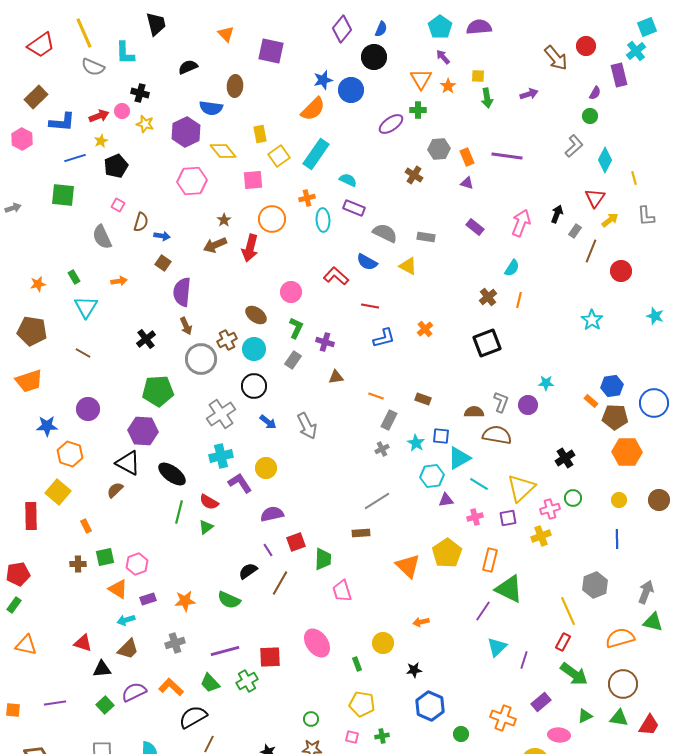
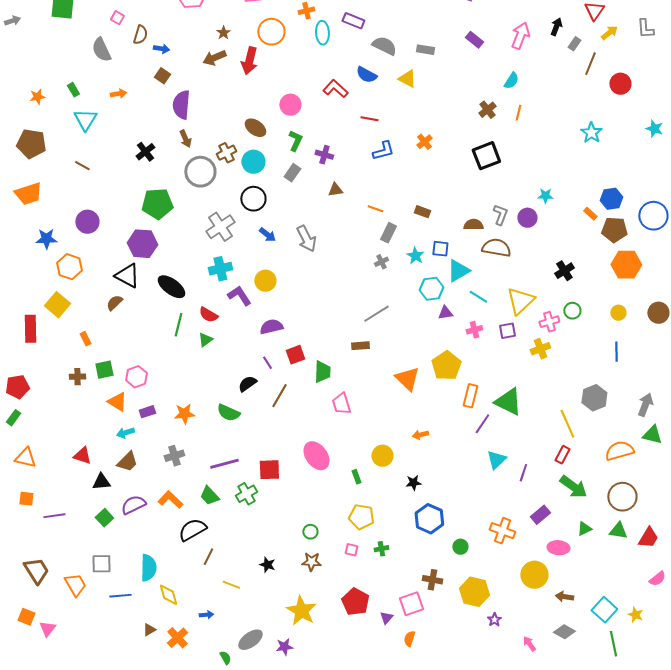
orange rectangle: (490, 560) -> (470, 396), moved
orange square: (13, 710) -> (26, 499), moved

